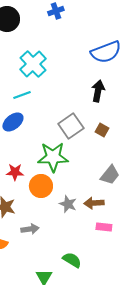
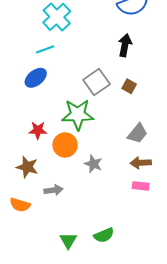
brown arrow: (94, 203) -> (141, 163), moved
pink rectangle: (104, 227) -> (141, 186), moved
green semicircle: (72, 260) -> (104, 235), moved, turned 126

